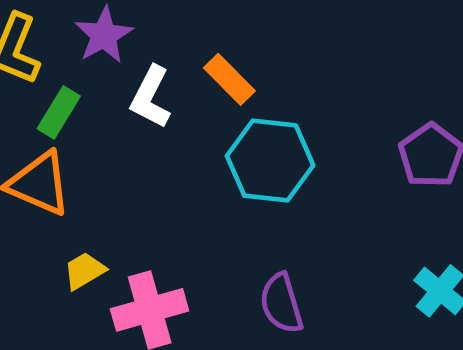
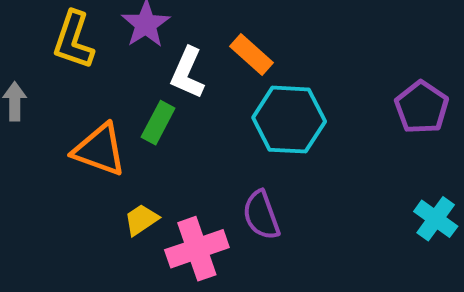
green rectangle: (59, 112) -> (158, 123), moved
purple semicircle: (281, 303) -> (261, 215), moved

